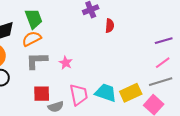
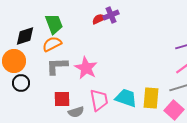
red semicircle: (110, 26) -> (99, 19), moved, turned -120
pink star: (66, 63) -> (86, 68), size x1.6
yellow rectangle: (131, 93) -> (151, 98), turned -60

